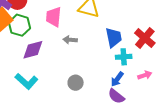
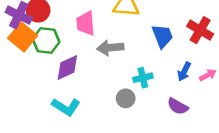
gray arrow: (70, 40) -> (110, 48), size x1.5
cyan cross: (124, 57) -> (143, 78), moved
blue arrow: (117, 79) -> (184, 72), moved

